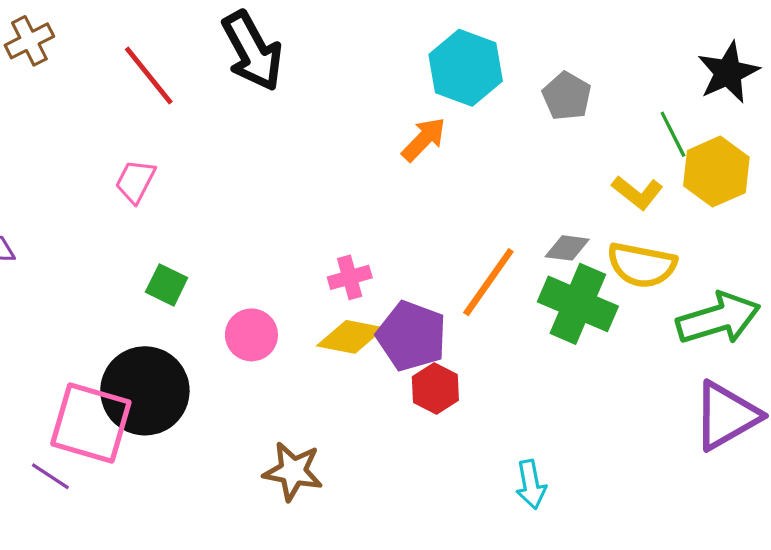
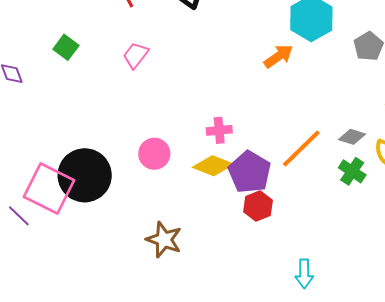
pink trapezoid: (135, 181) -> (136, 55), moved
green square: (167, 285) -> (66, 47), moved
green cross: (578, 304) -> (352, 171), size x0.6

